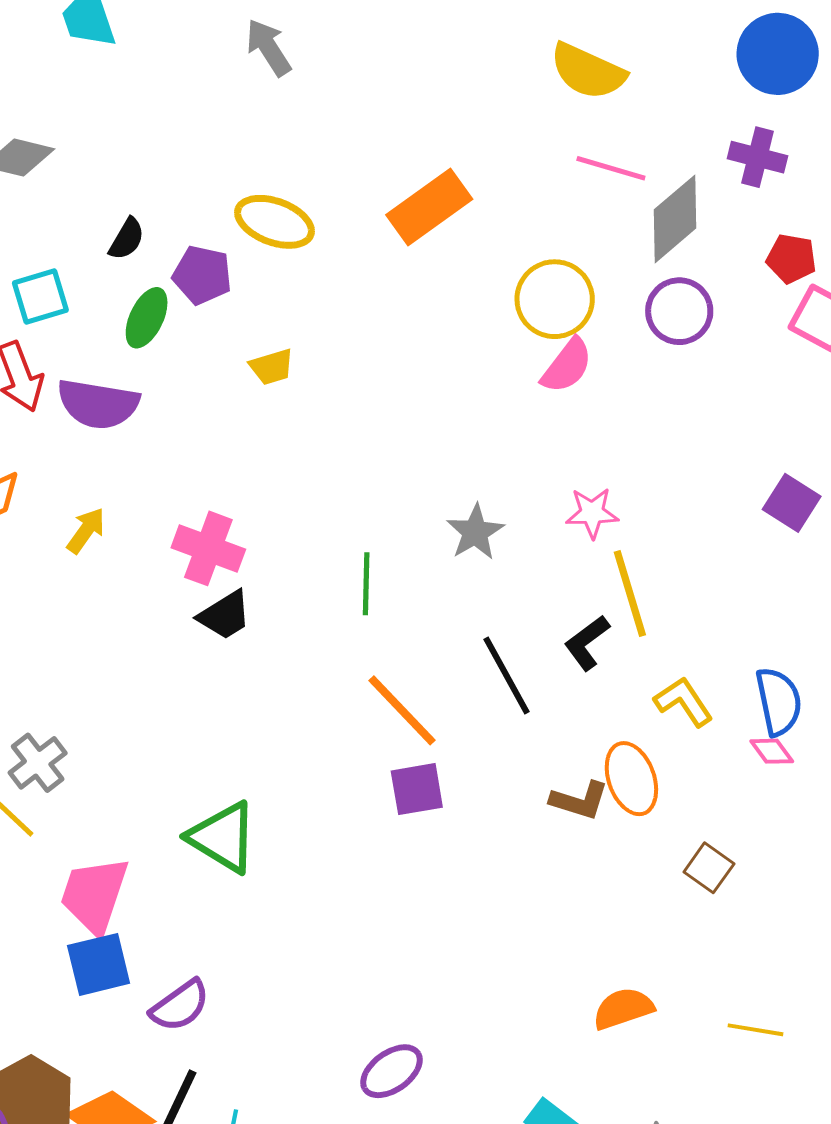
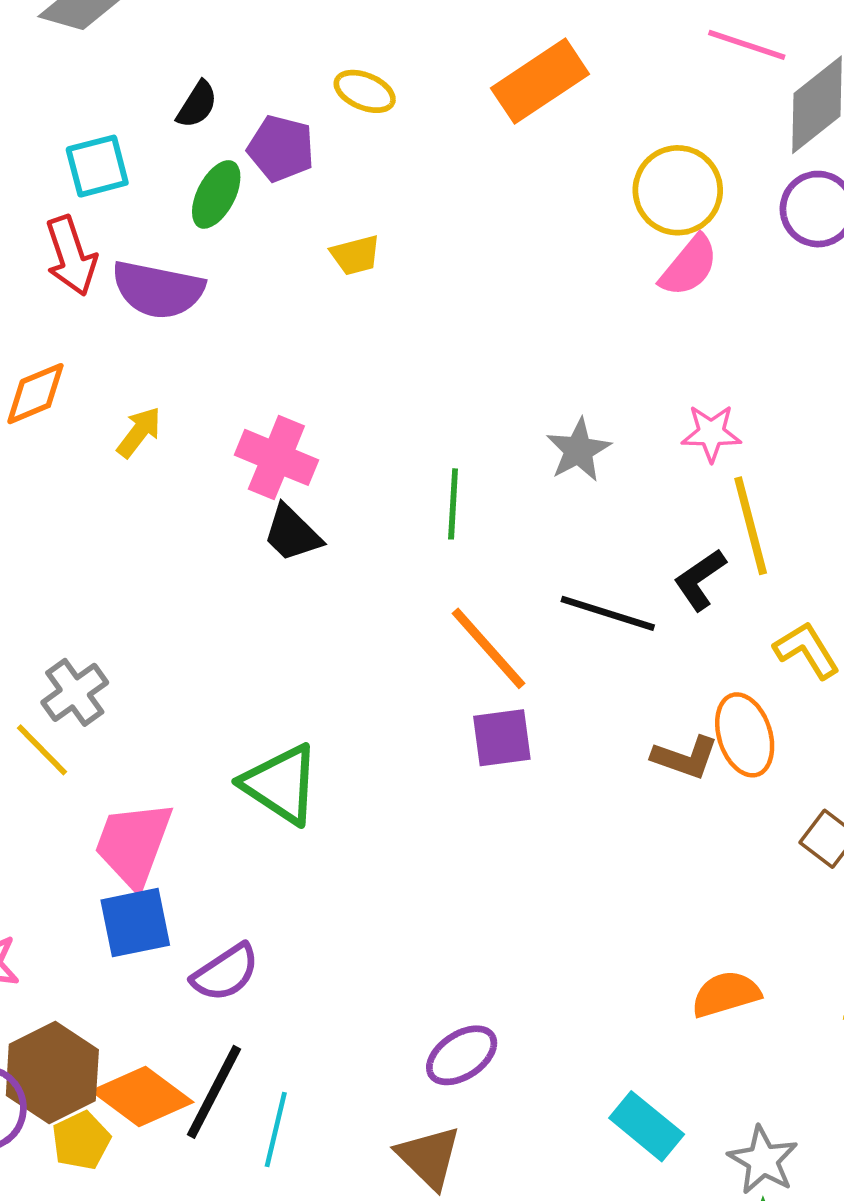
yellow ellipse: (275, 222) -> (365, 91), size x0.7
black trapezoid: (225, 615) -> (292, 533), turned 74
black line: (506, 676) -> (608, 613), turned -46

